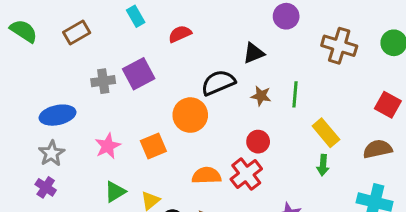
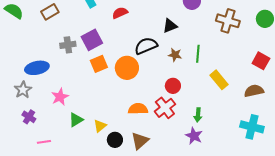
pink star: (108, 146) -> (60, 97), moved
orange square: (153, 146) -> (99, 64), moved
gray star: (52, 153) -> (23, 90), moved
green arrow: (323, 165) -> (198, 115), moved

